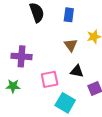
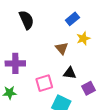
blue rectangle: (69, 15) -> (72, 19), moved, turned 48

